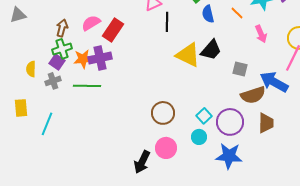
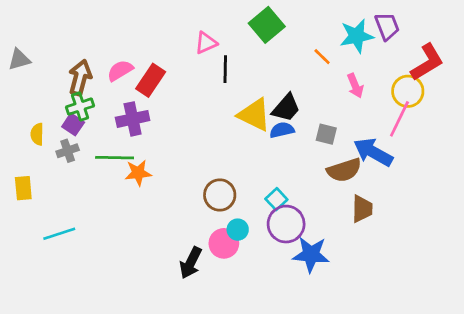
blue semicircle: (208, 14) -> (282, 130), moved, turned 90
brown arrow: (62, 28) -> (80, 77), size x1.4
orange star: (83, 59) -> (138, 173), moved
purple circle: (230, 122) -> (286, 224), moved
cyan line: (47, 124) -> (59, 234), moved, turned 50
cyan circle: (199, 137) -> (238, 230), moved

